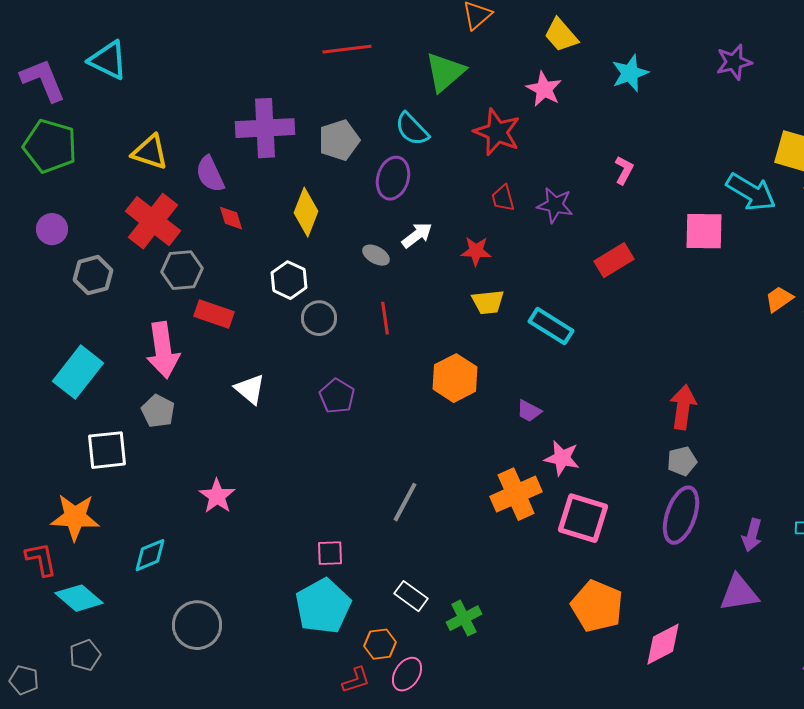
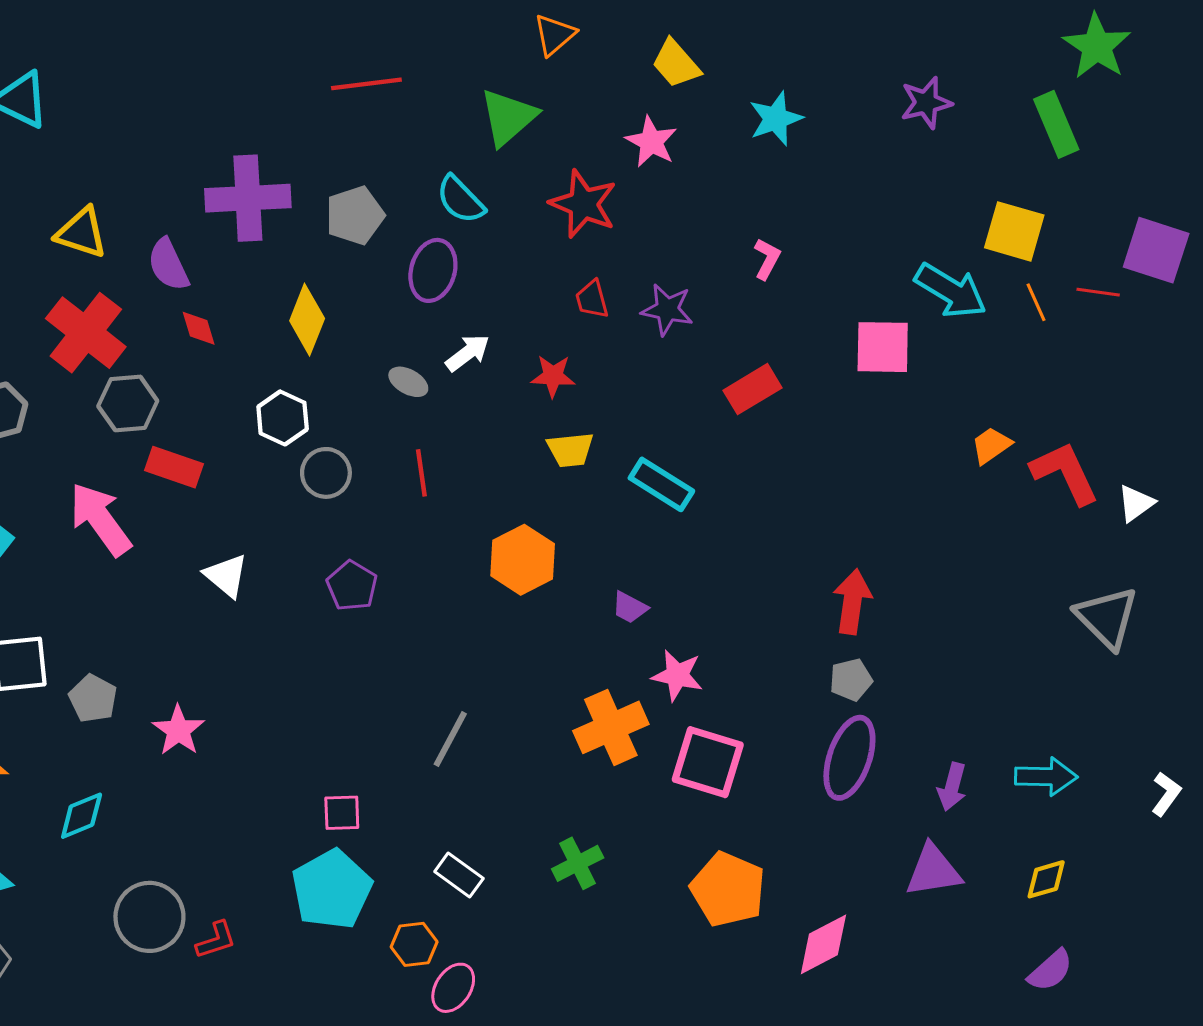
pink arrow: (163, 350) -> (100, 519), turned 152
gray pentagon: (158, 411) -> (93, 699), moved
green cross: (464, 618) -> (578, 863), moved
red L-shape: (356, 680) -> (216, 940), moved

